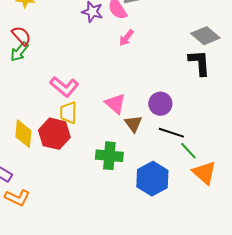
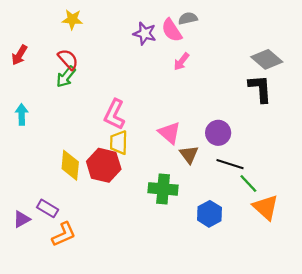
pink L-shape: (64, 87) -> (114, 114), turned 76
blue hexagon: (152, 179) -> (209, 214), size x0.7
orange L-shape: (17, 198) -> (64, 234), turned -50

